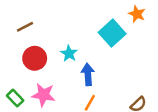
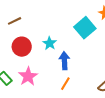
pink star: (43, 95) -> (28, 76), turned 30

